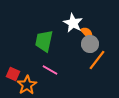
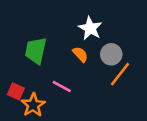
orange semicircle: (87, 33) -> (80, 54), moved
green trapezoid: (44, 41) -> (36, 51), moved

